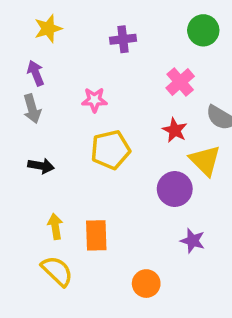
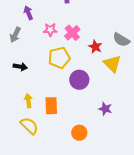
purple arrow: (36, 73) -> (28, 13), moved
pink cross: (180, 82) -> (72, 33), moved
gray arrow: (32, 109) -> (15, 35), turned 42
purple circle: (175, 189) -> (79, 80), moved

